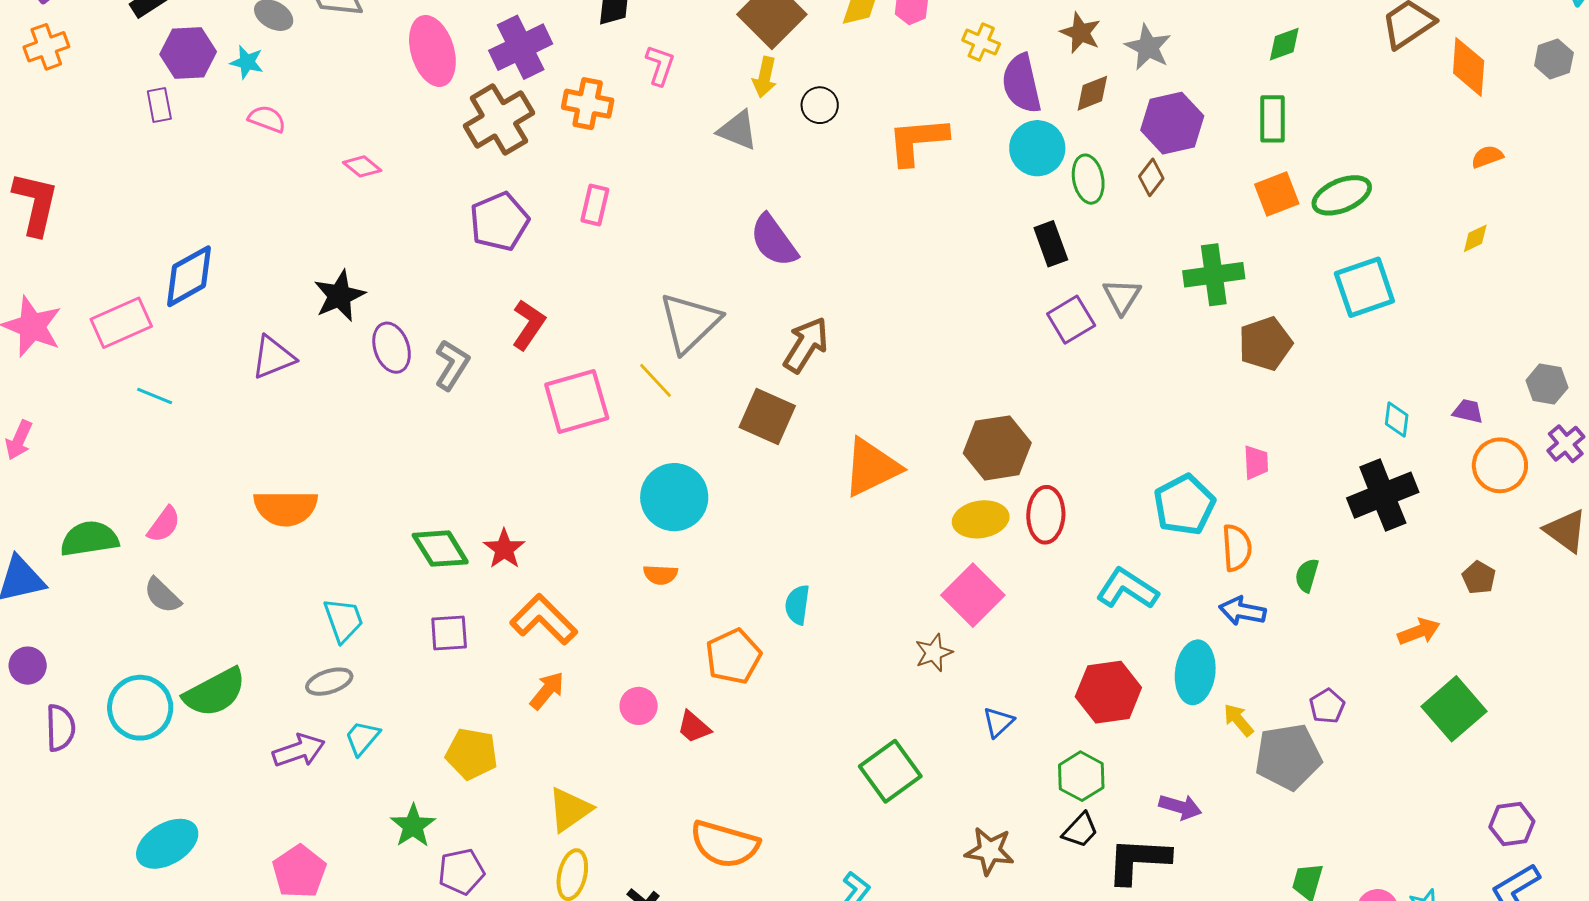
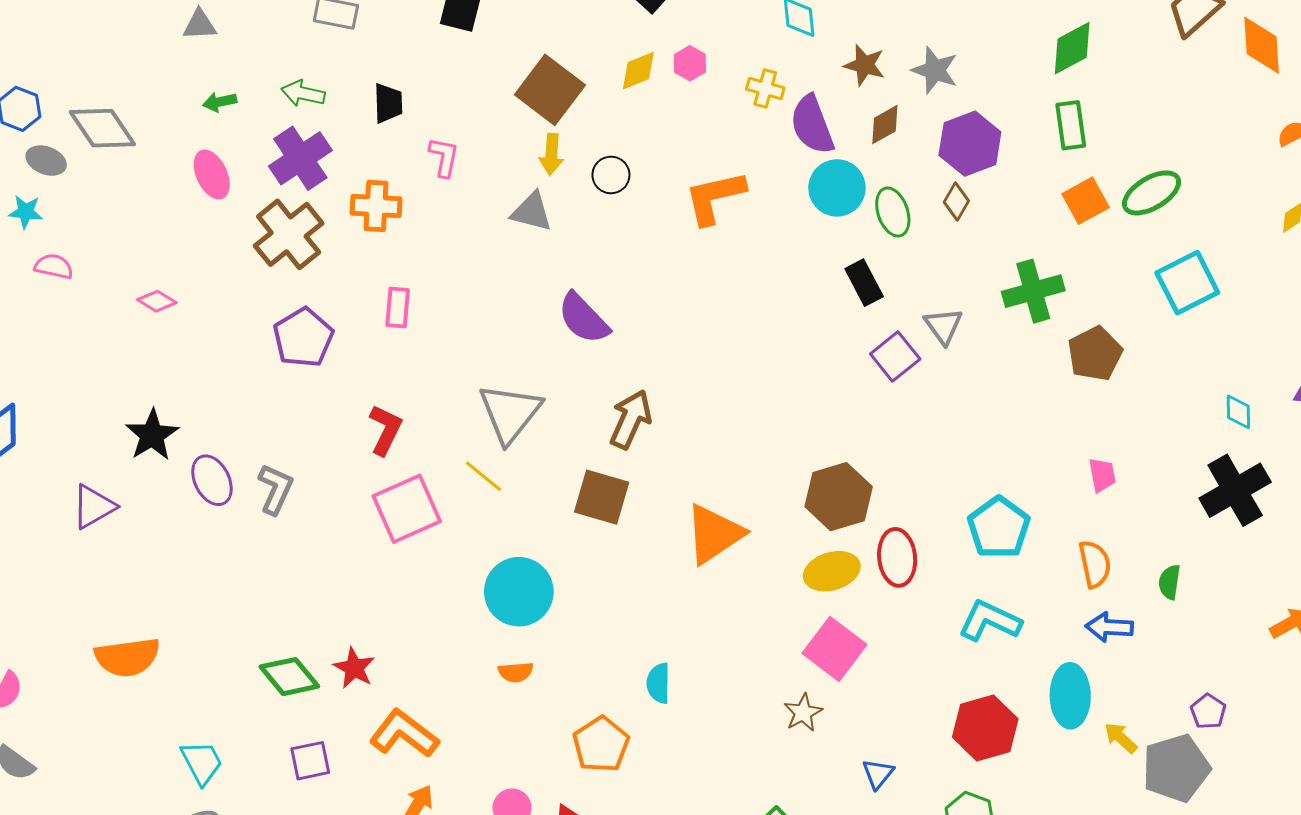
green diamond: (1284, 44) -> (1072, 48), size x1.4
pink ellipse: (432, 51) -> (212, 174), size x0.7
red L-shape: (528, 325) -> (385, 430), moved
cyan pentagon: (1184, 505) -> (999, 528), moved

